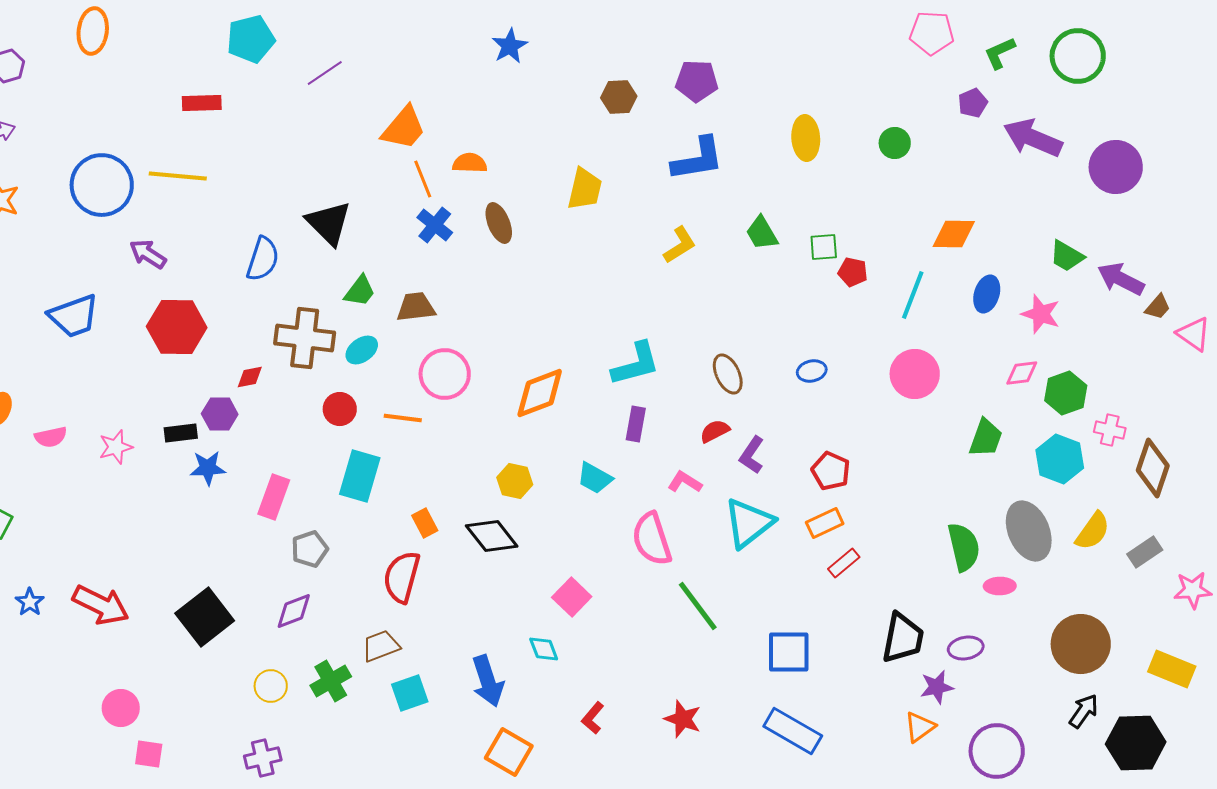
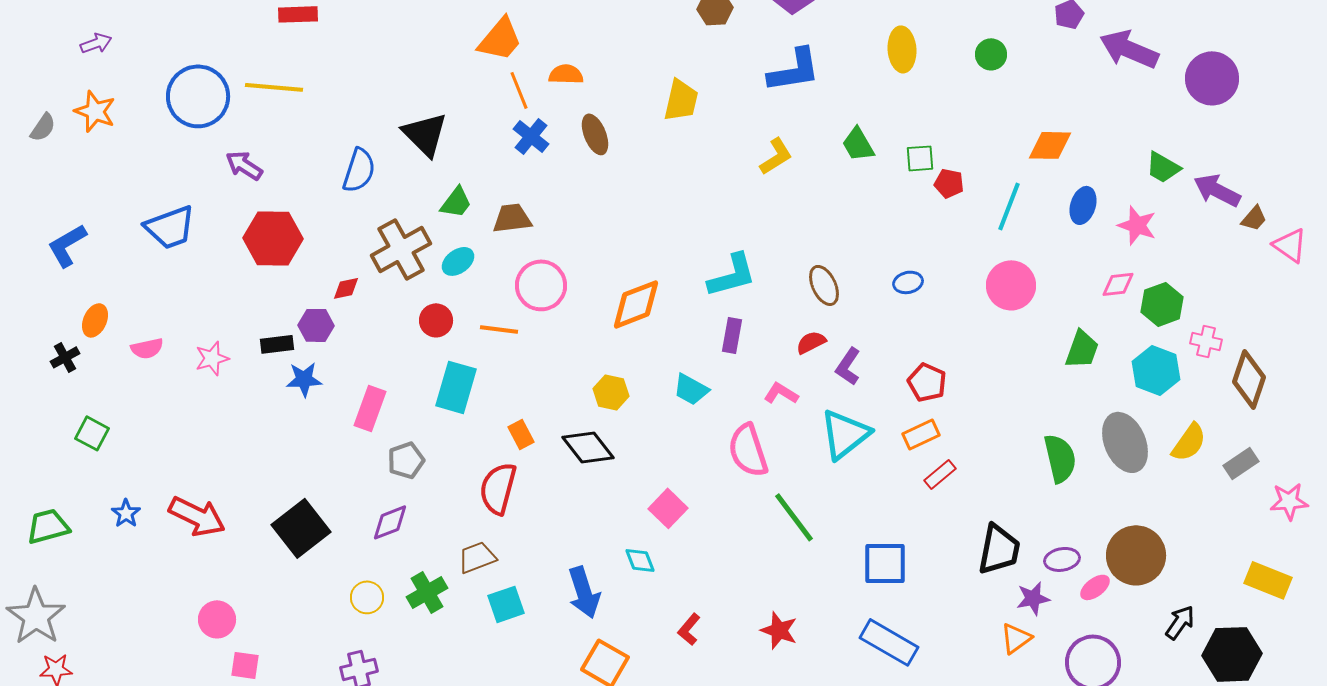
brown cross: (305, 338) -> (401, 249), turned -36
pink ellipse: (1000, 586) -> (1095, 587), moved, turned -36
brown circle: (1081, 644) -> (1136, 555), moved

